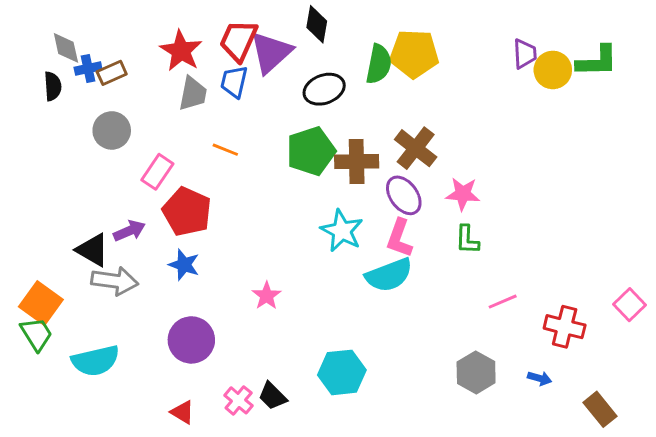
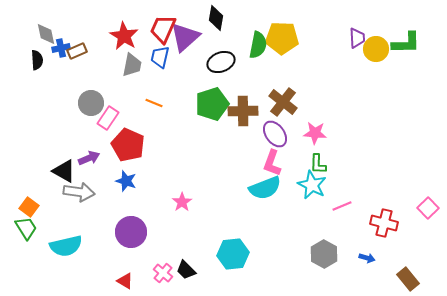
gray circle: (112, 130) -> (91, 103), moved
cyan star: (342, 231) -> (312, 185), moved
orange square: (41, 303) -> (29, 207), size x0.7

